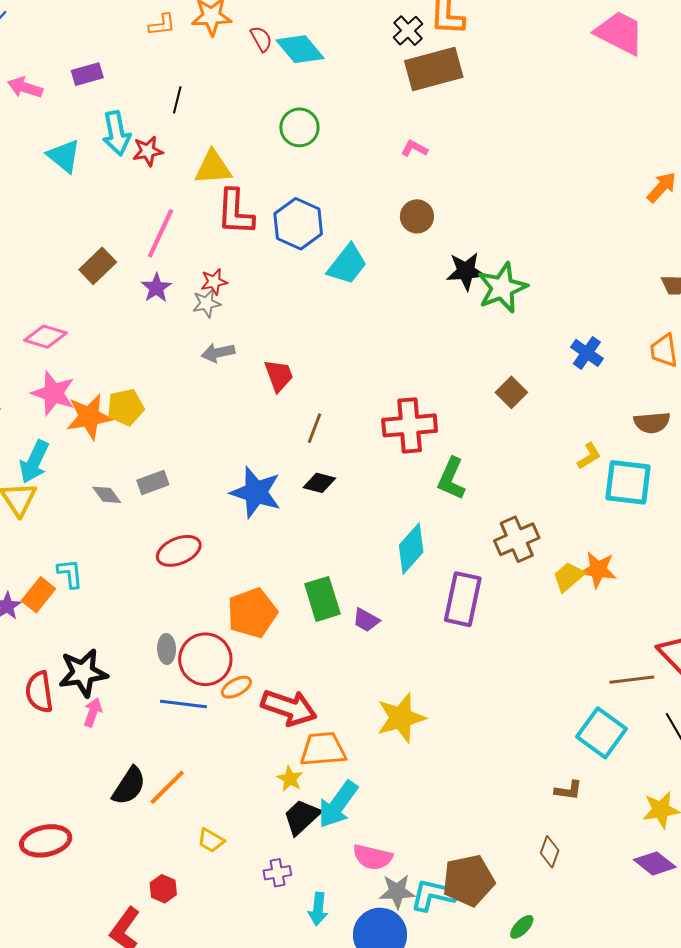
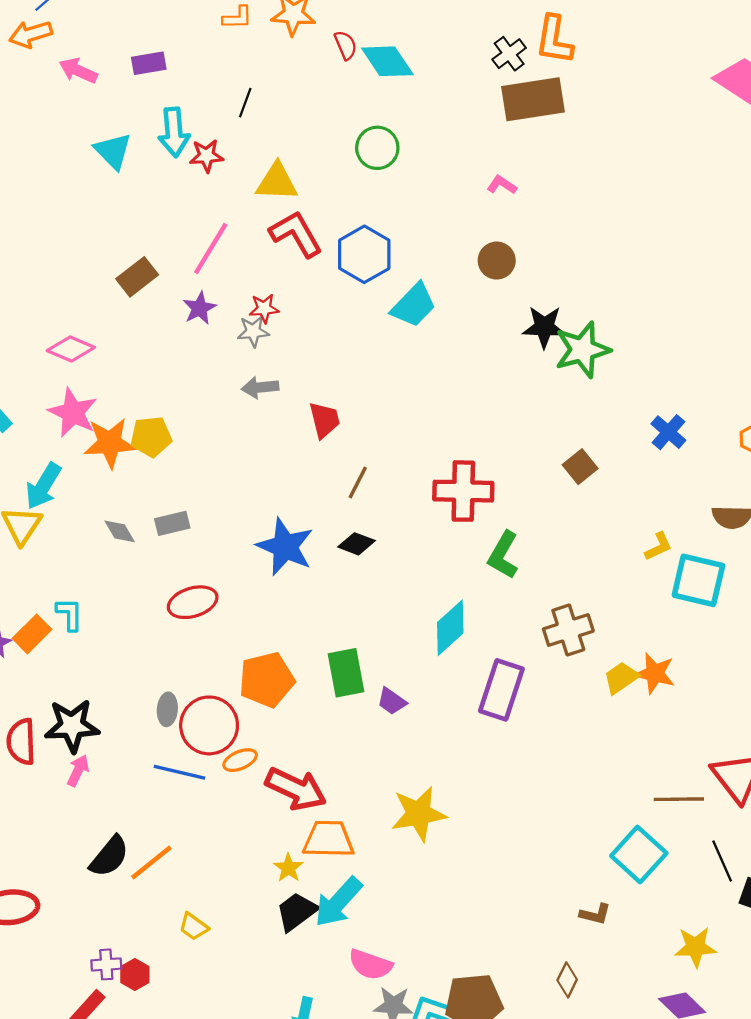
red L-shape: (235, 212) -> (296, 234), turned 141
purple cross: (277, 873) -> (106, 964), moved

